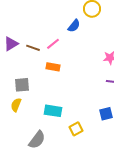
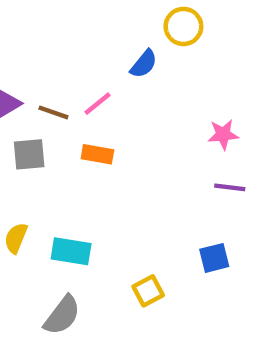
gray square: (22, 85) -> (29, 154), moved
cyan rectangle: (53, 111) -> (71, 251), moved

